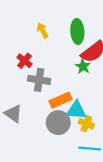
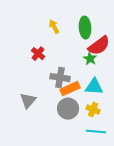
gray cross: (39, 80) -> (60, 78), moved
cyan triangle: (76, 110) -> (94, 87), moved
gray triangle: (13, 114) -> (28, 101), turned 36

